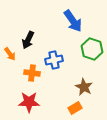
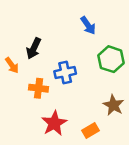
blue arrow: (73, 21) -> (88, 25), size x0.7
brown star: (84, 87) -> (113, 105), moved
red star: (29, 102) -> (54, 123), moved, turned -30

